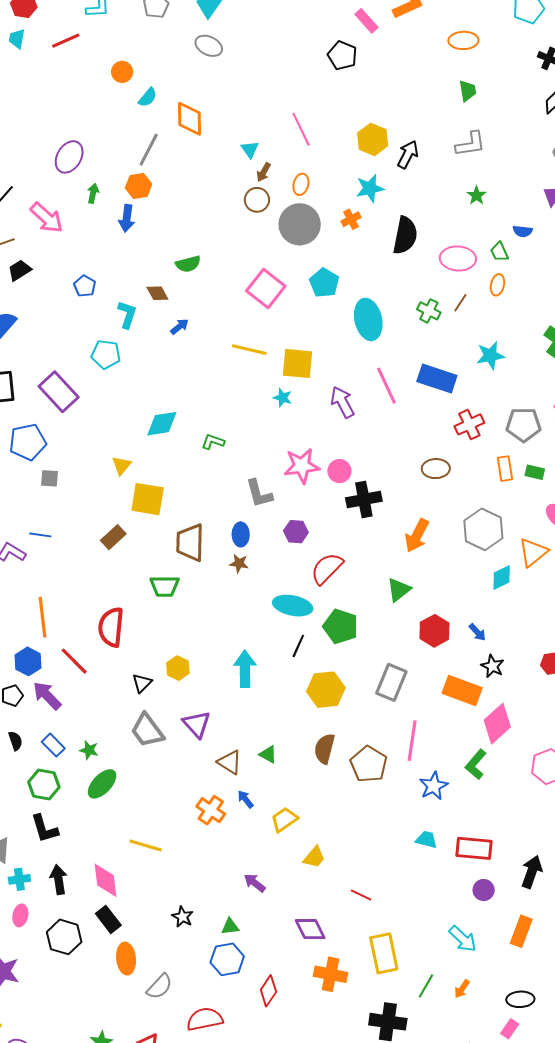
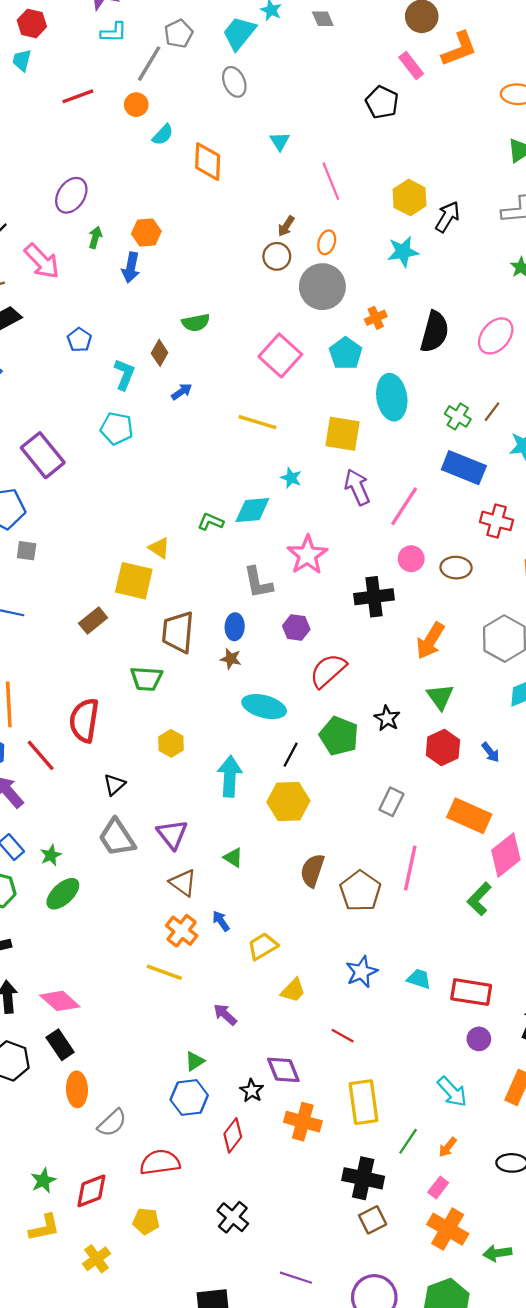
red line: (66, 41) -> (78, 96), moved
gray ellipse: (209, 46) -> (234, 82), turned 36
cyan triangle: (250, 149) -> (280, 141), moved
gray line: (149, 150) -> (149, 64), moved
orange cross: (351, 219) -> (376, 318), moved
black semicircle: (405, 235) -> (435, 332), moved
pink ellipse: (458, 258) -> (496, 336), turned -56
brown diamond: (157, 293) -> (160, 353), turned 55
brown line: (460, 303) -> (492, 412), moved
green cross: (429, 311) -> (458, 416), moved
cyan pentagon: (106, 354) -> (117, 428), moved
yellow square: (298, 363) -> (342, 434), moved
pink line: (386, 386) -> (404, 506), moved, turned 54
cyan diamond: (162, 424) -> (252, 510), moved
red cross: (469, 424) -> (497, 521), turned 36
yellow triangle: (121, 465) -> (159, 548), moved, turned -40
pink star: (302, 466) -> (307, 555), turned -30
pink circle: (339, 471) -> (411, 559), moved
green triangle: (399, 590) -> (440, 697), moved, turned -32
cyan ellipse: (293, 606) -> (264, 707), moved
black star: (492, 666) -> (387, 718), moved
yellow hexagon: (178, 668) -> (171, 743), moved
gray rectangle: (391, 682) -> (391, 802), size x0.7
yellow hexagon: (326, 690) -> (288, 801), moved
green star: (89, 750) -> (51, 855), turned 30
green triangle: (268, 754) -> (233, 857), moved
brown triangle: (230, 762) -> (183, 883), moved
blue star: (434, 786) -> (362, 972), moved
yellow line: (146, 845) -> (164, 972), moved
pink diamond: (106, 880) -> (60, 1001), turned -45
black star: (183, 917) -> (252, 1091), moved
green triangle: (230, 926) -> (195, 1061), turned -30
pink rectangle: (510, 1029) -> (438, 1188), moved

